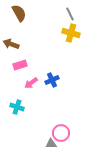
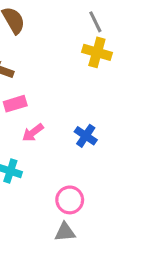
blue cross: (52, 80) -> (86, 136), moved, turned -32
pink circle: (61, 133) -> (70, 200), moved

